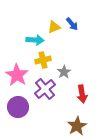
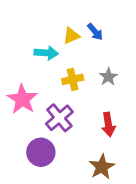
yellow cross: (43, 60) -> (73, 79), moved
gray star: (64, 72) -> (108, 77), moved
purple circle: (18, 107) -> (41, 152), moved

